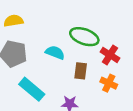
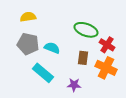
cyan semicircle: (55, 53) -> (52, 48), moved
orange cross: (109, 83) -> (106, 68), size x1.5

